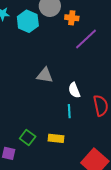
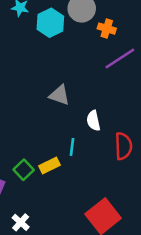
cyan line: (69, 111) -> (72, 147), moved
yellow rectangle: (56, 138) -> (49, 165), moved, turned -42

